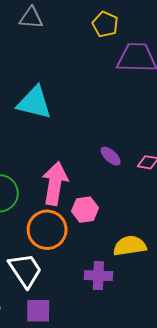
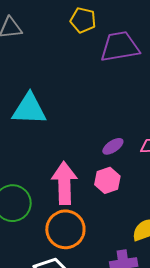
purple ellipse: (111, 156) -> (113, 146), turned -65
pink hexagon: (85, 210) -> (107, 180), moved

